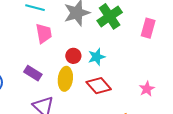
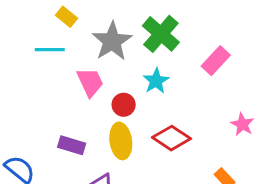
pink rectangle: (148, 28) -> (216, 61), moved, turned 42
pink trapezoid: (44, 33) -> (90, 82), moved
cyan star: (97, 57) -> (156, 81), moved

